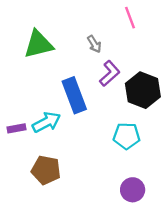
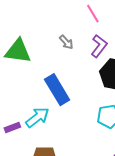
green triangle: (38, 44) -> (18, 51), turned 32
purple L-shape: (110, 73) -> (99, 46), moved

